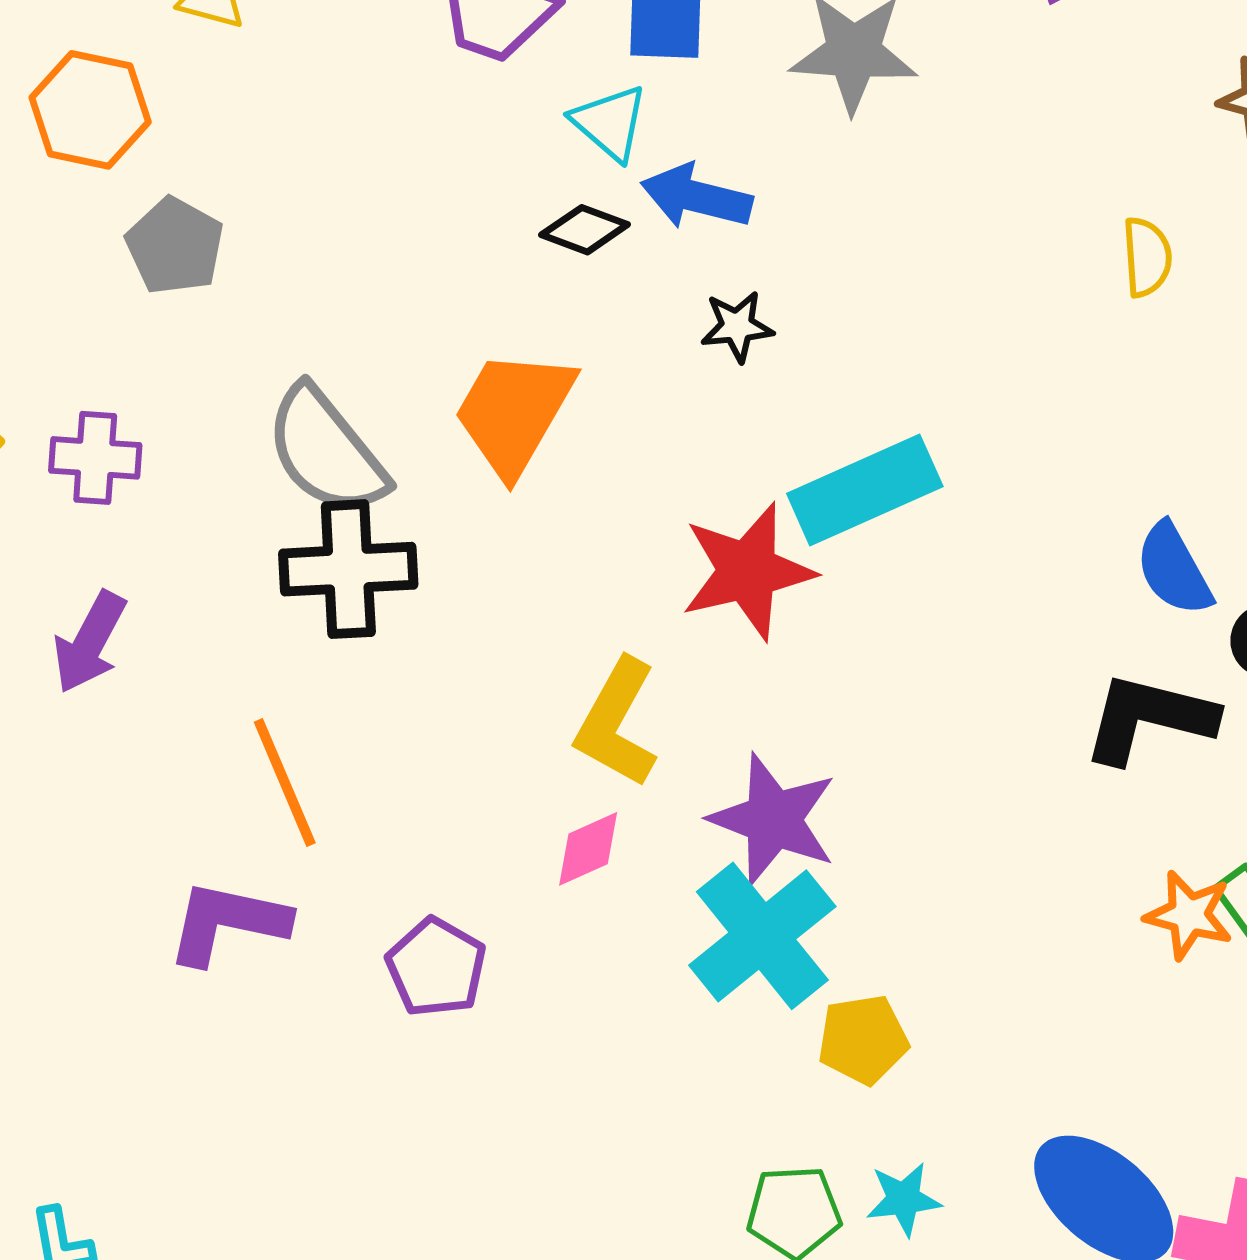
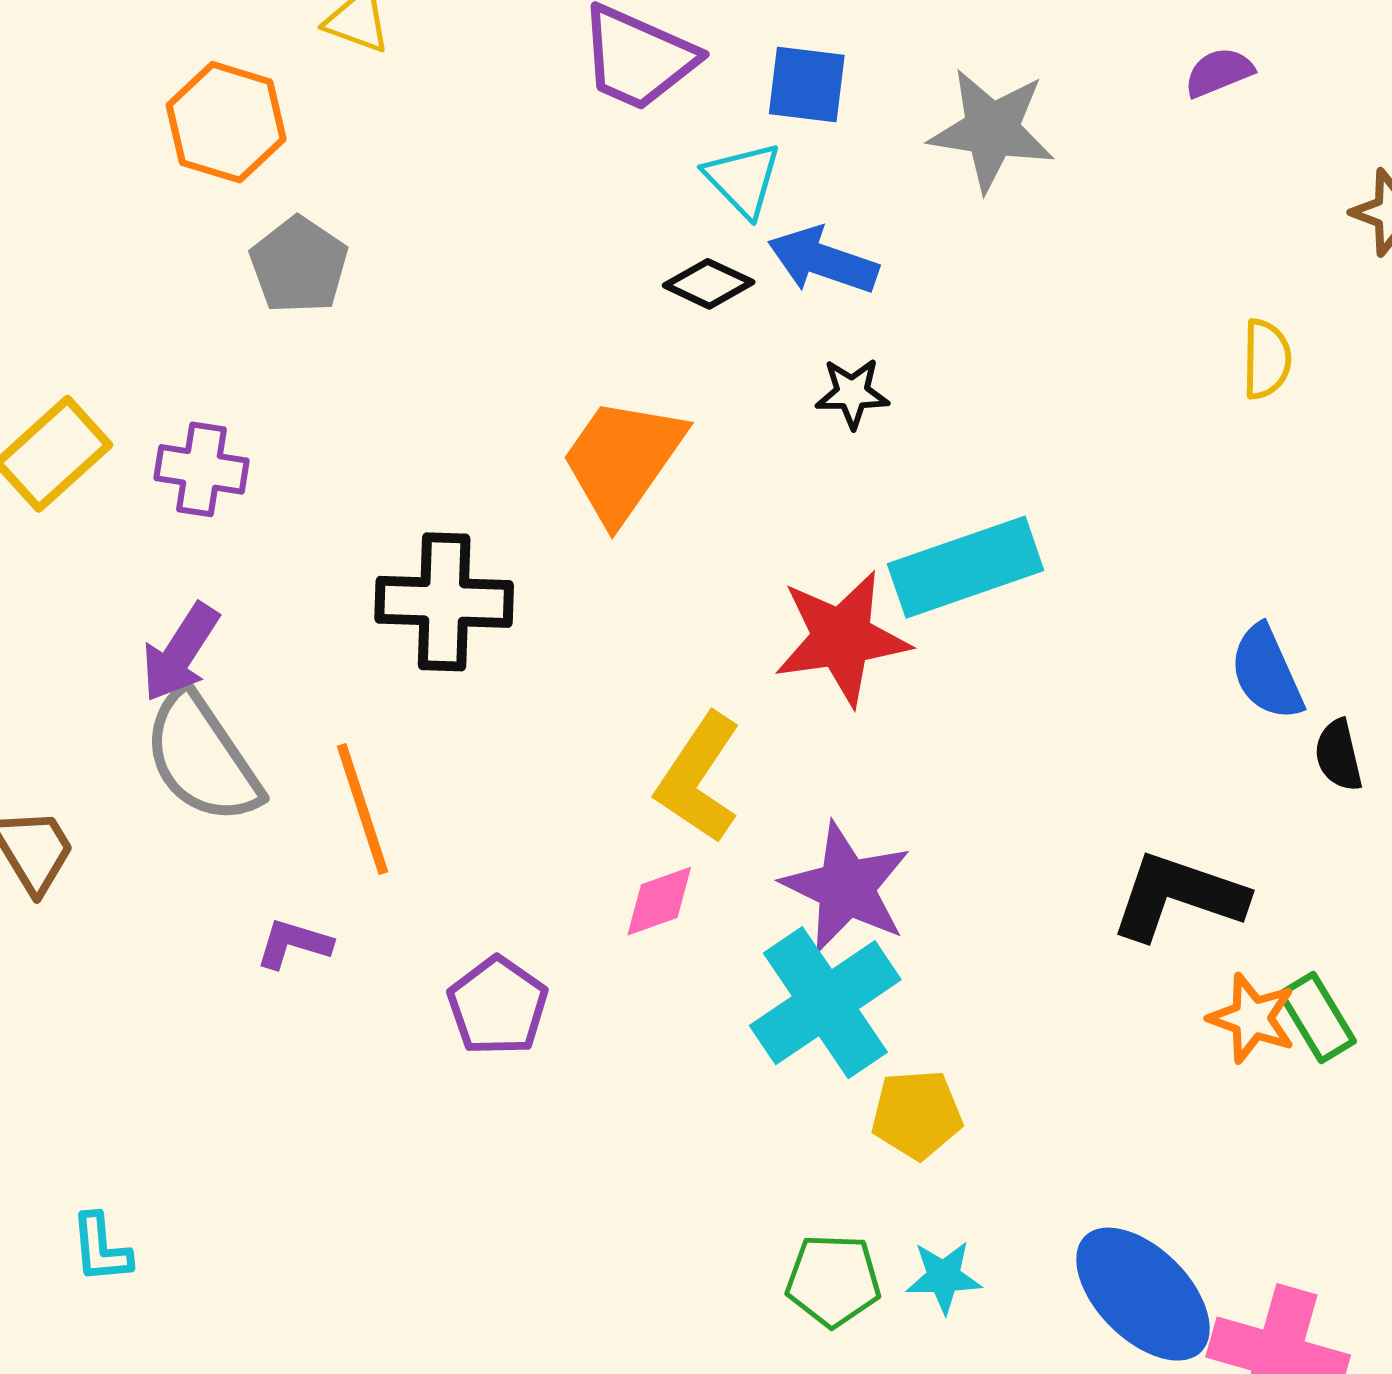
gray semicircle: (326, 451) -> (202, 758), moved
black L-shape: (1149, 718) -> (1178, 896), moved
purple L-shape: (228, 923) -> (294, 944), size x0.6

